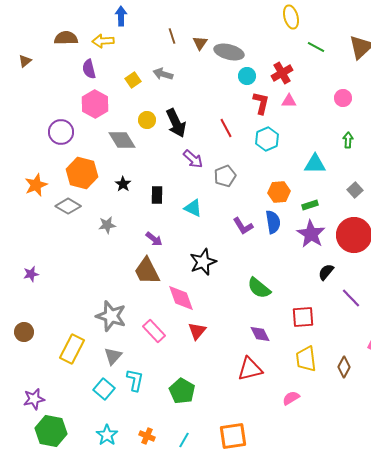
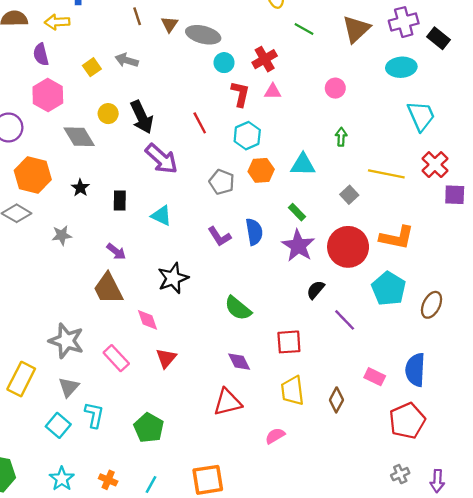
purple arrow: (193, 159) -> (161, 159), size x1.4
gray pentagon: (225, 176) -> (222, 182), moved, turned -30
orange hexagon: (279, 192) -> (261, 170), moved
green rectangle: (310, 205) -> (297, 212), turned 63
pink diamond: (181, 298) -> (148, 320), size x0.7

